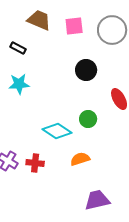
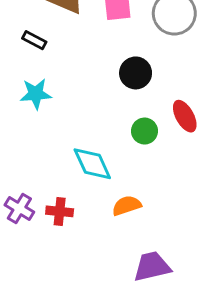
green circle: (88, 119) -> (145, 131), moved
cyan diamond: (57, 131) -> (92, 164), turned 32

